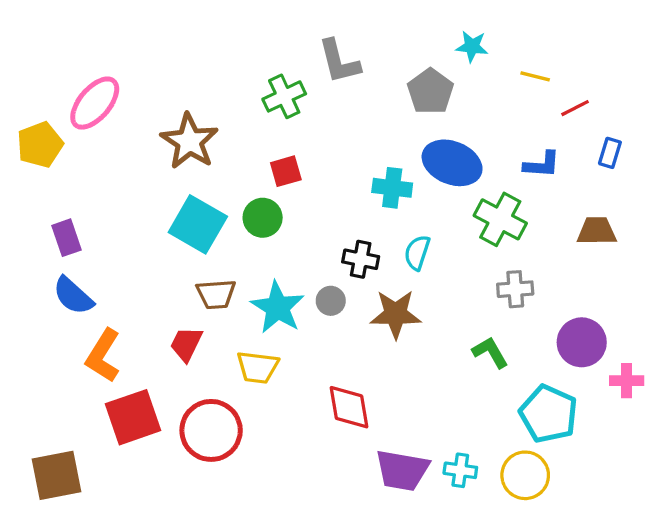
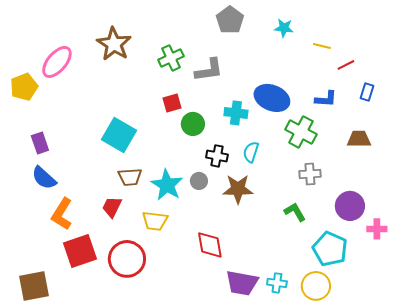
gray L-shape: (339, 61) -> (209, 70), moved, turned -84
gray pentagon: (430, 91) -> (230, 20), moved
brown star: (189, 141) -> (114, 44), moved
green circle: (263, 218) -> (193, 124), moved

